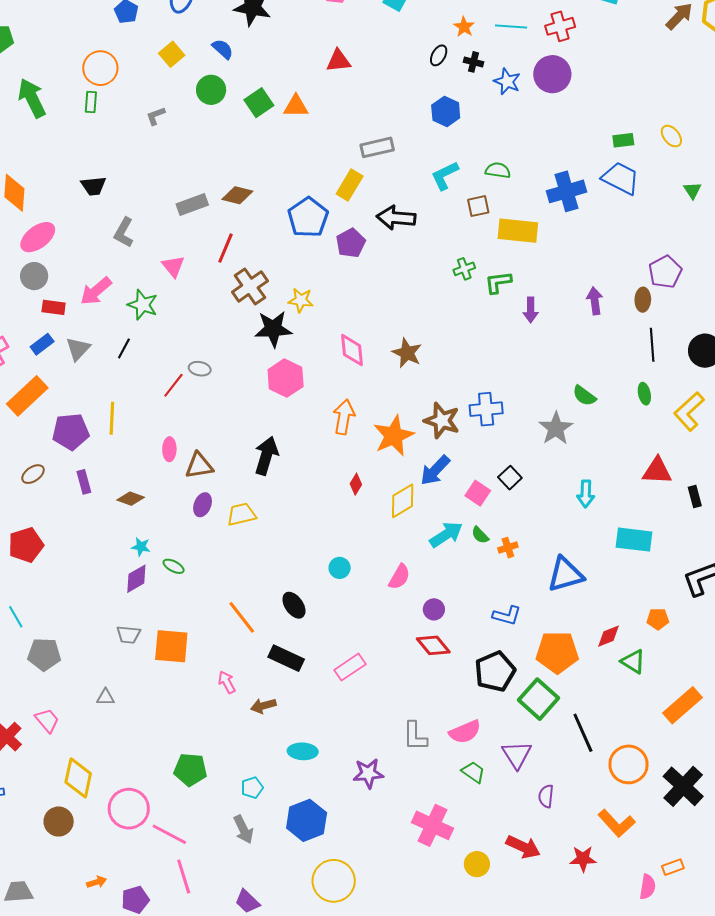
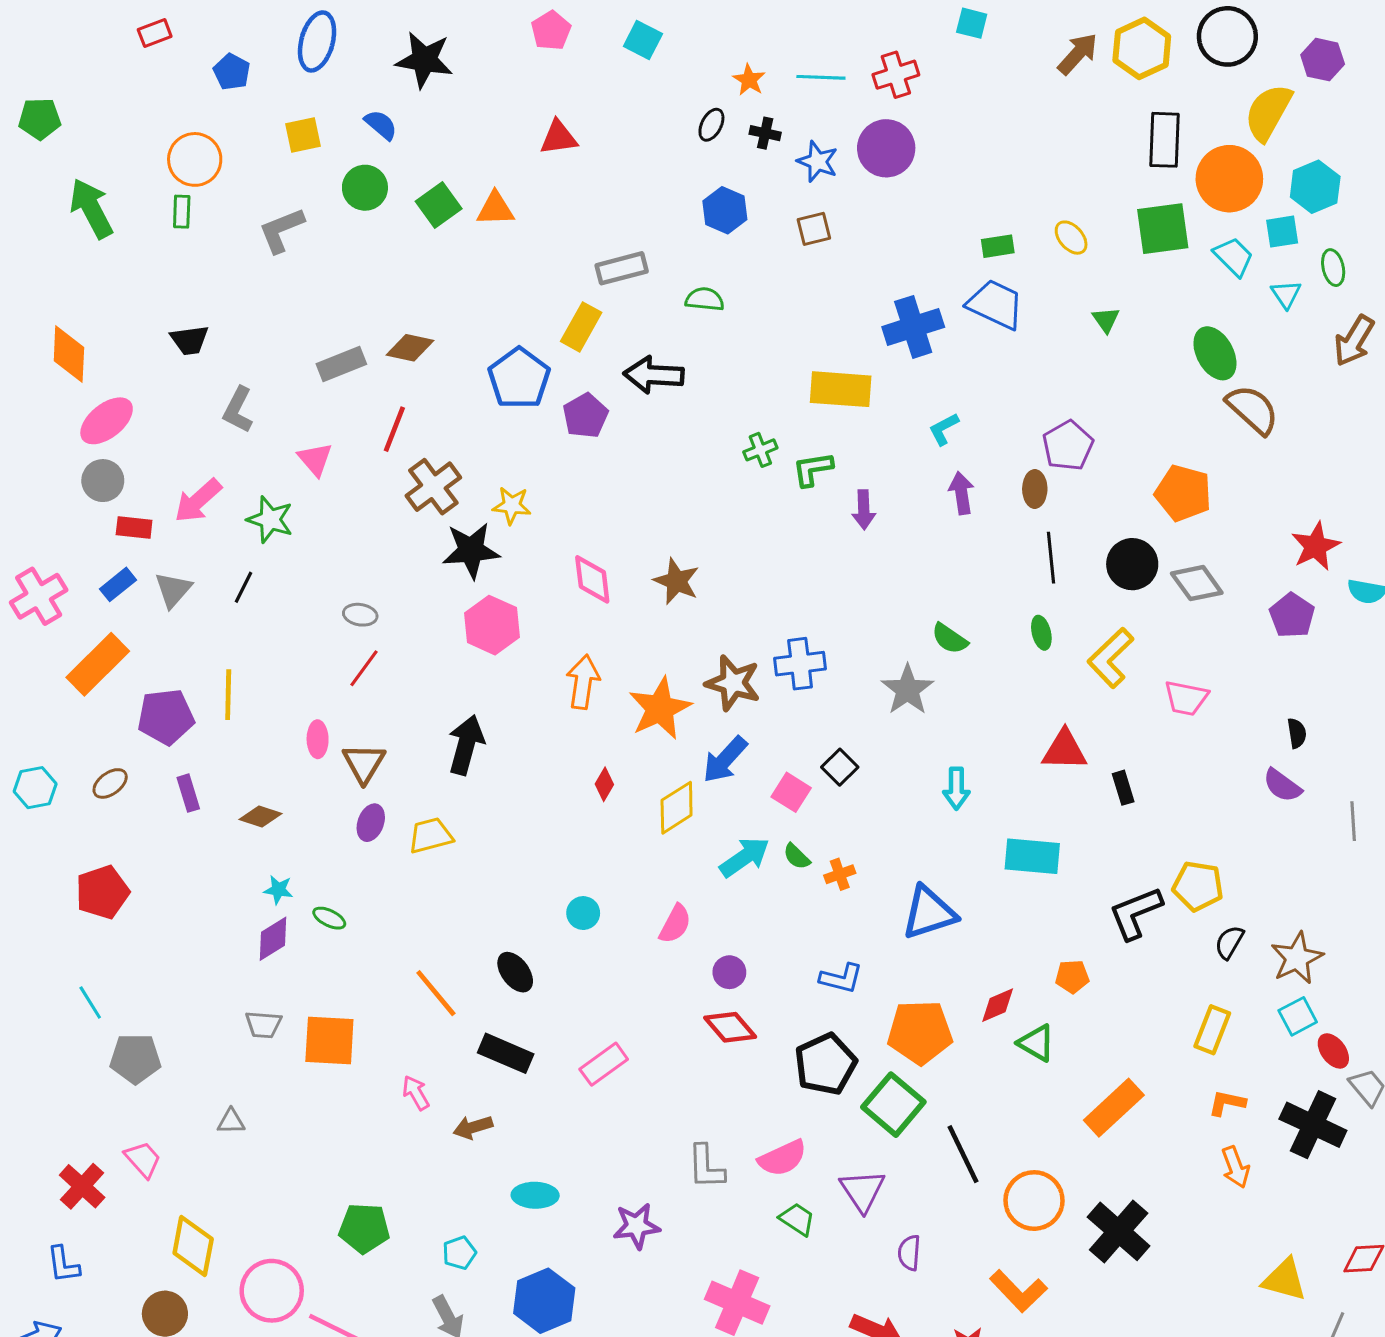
yellow square: (172, 54) -> (303, 135), turned 30
gray L-shape: (156, 116) -> (281, 230), size x1.6
green semicircle: (498, 170) -> (705, 299), moved
cyan L-shape: (445, 176) -> (944, 429), moved, size x0.7
brown square: (478, 206) -> (814, 229), moved
red line: (173, 385) -> (364, 668), moved
brown triangle: (199, 466) -> (364, 763), turned -48

